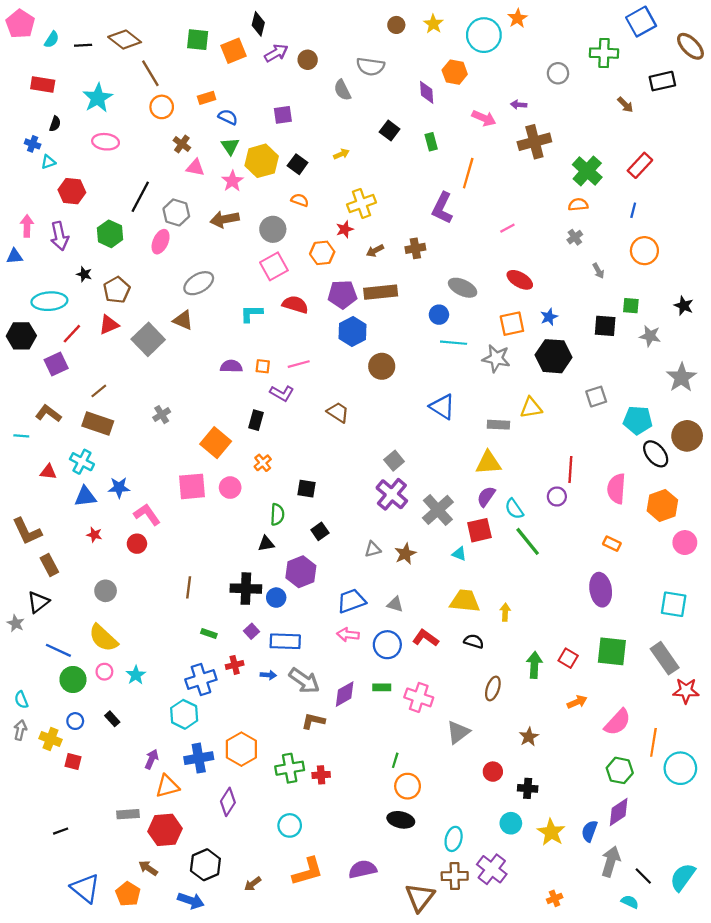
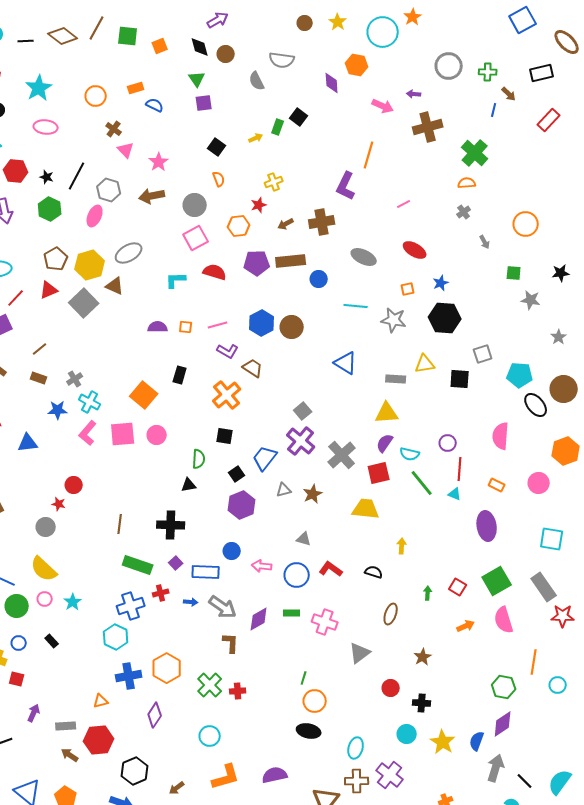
black diamond: (258, 24) -> (200, 47), moved, turned -30
orange square: (234, 51) -> (160, 46), size x0.7
purple arrow: (276, 53) -> (218, 20), moved
green cross: (604, 53) -> (488, 72), moved, size x0.7
brown line: (150, 73) -> (97, 28), moved, turned 60
gray circle: (558, 73) -> (449, 66), size x1.4
green rectangle: (431, 142) -> (278, 127), moved, turned 35
green triangle: (230, 146) -> (197, 79), moved
yellow hexagon: (262, 161) -> (90, 265), moved
red rectangle: (640, 165) -> (549, 120), moved
pink triangle: (195, 168) -> (126, 150), turned 36
orange semicircle: (300, 200) -> (219, 179), turned 49
yellow cross: (362, 203) -> (274, 182), size x0.7
blue line: (633, 210) -> (494, 110), moved
brown cross: (415, 248) -> (322, 222), size x1.4
black star: (84, 274) -> (47, 177), moved
black star: (684, 306) -> (561, 273), turned -30
blue circle: (439, 315) -> (319, 279), moved
orange square: (512, 324) -> (408, 289), size x0.6
black square: (605, 326) -> (460, 379), moved
blue hexagon: (353, 331) -> (262, 323), moved
gray star: (681, 377) -> (559, 337), size x0.6
purple L-shape: (282, 393) -> (228, 351), moved
gray cross: (162, 415) -> (75, 379), moved
brown rectangle: (98, 424) -> (39, 378), size x0.6
cyan cross: (82, 462) -> (90, 402), moved
orange cross: (263, 463) -> (227, 395), moved, size x1.8
red line: (570, 470) -> (460, 469), moved
blue star: (119, 488) -> (58, 410), moved
orange hexagon: (662, 505) -> (566, 451), moved
cyan semicircle: (514, 509) -> (410, 454), turned -42
pink L-shape: (147, 514) -> (88, 433), moved, turned -105
red star: (94, 535) -> (59, 504), moved
pink circle: (685, 543) -> (539, 483), moved
cyan triangle: (459, 554) -> (455, 494), moved
purple hexagon: (301, 572) -> (242, 505), moved
blue circle: (276, 598) -> (232, 551), moved
blue trapezoid: (351, 601) -> (265, 458), moved, turned -32
yellow trapezoid: (465, 601) -> (366, 509), moved
green rectangle: (209, 633) -> (138, 565), size x2.0
green square: (612, 651) -> (497, 581), turned -36
green arrow: (534, 665) -> (428, 593), size x0.6
brown L-shape: (313, 721) -> (231, 643), turned 80
pink semicircle: (617, 722) -> (504, 620), moved, turned 120
purple arrow: (152, 759) -> (34, 713), moved
green cross: (290, 768) -> (210, 685), turned -35
cyan circle: (680, 768) -> (558, 685), size x0.6
orange triangle: (167, 786) -> (101, 701), size x0.7
brown arrow: (148, 868) -> (70, 755), moved

